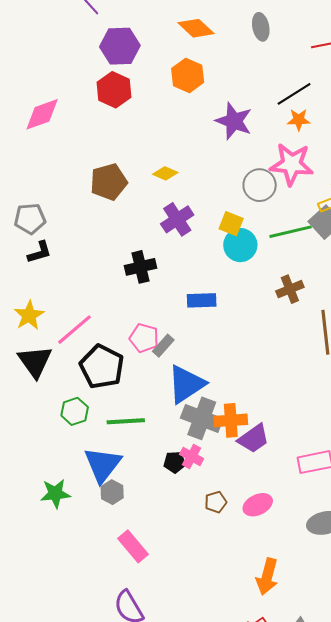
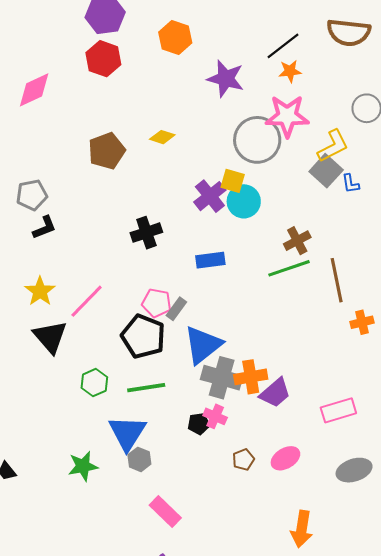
gray circle: (260, 185) -> (257, 140), size x1.4
purple cross: (177, 219) -> (210, 196), moved
green line: (291, 232) -> (289, 268), moved
black pentagon: (102, 367) -> (143, 336), moved

